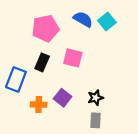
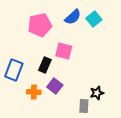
blue semicircle: (83, 19) -> (73, 17), turned 108
black rectangle: (42, 62) -> (45, 65), moved
black star: (96, 98) -> (97, 93), moved

